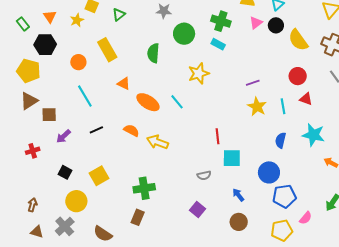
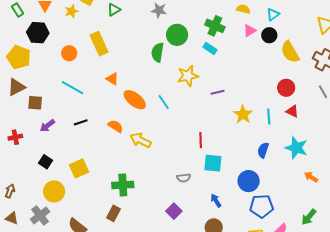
green semicircle: (153, 53) -> (158, 52), moved
purple line: (253, 83) -> (218, 92), moved
cyan line: (85, 96) -> (72, 88), turned -35

